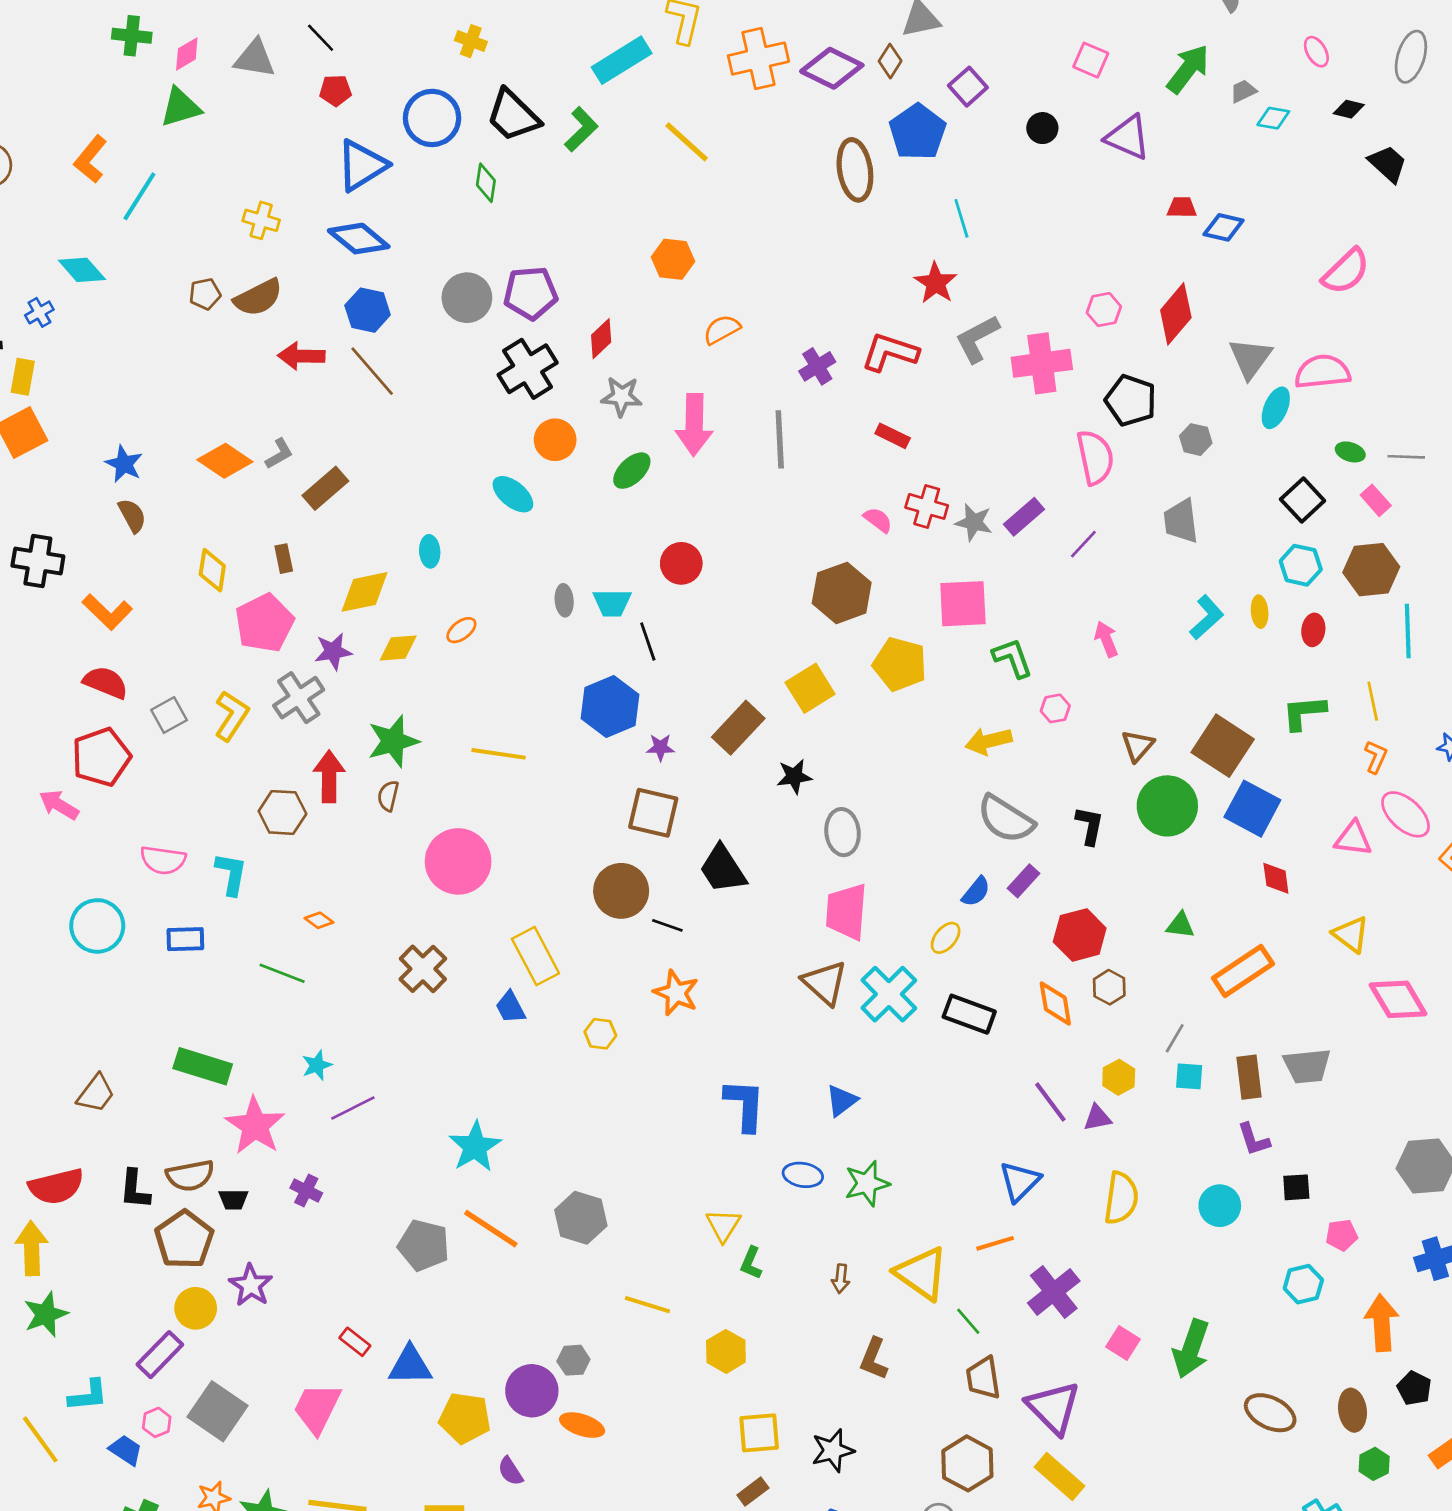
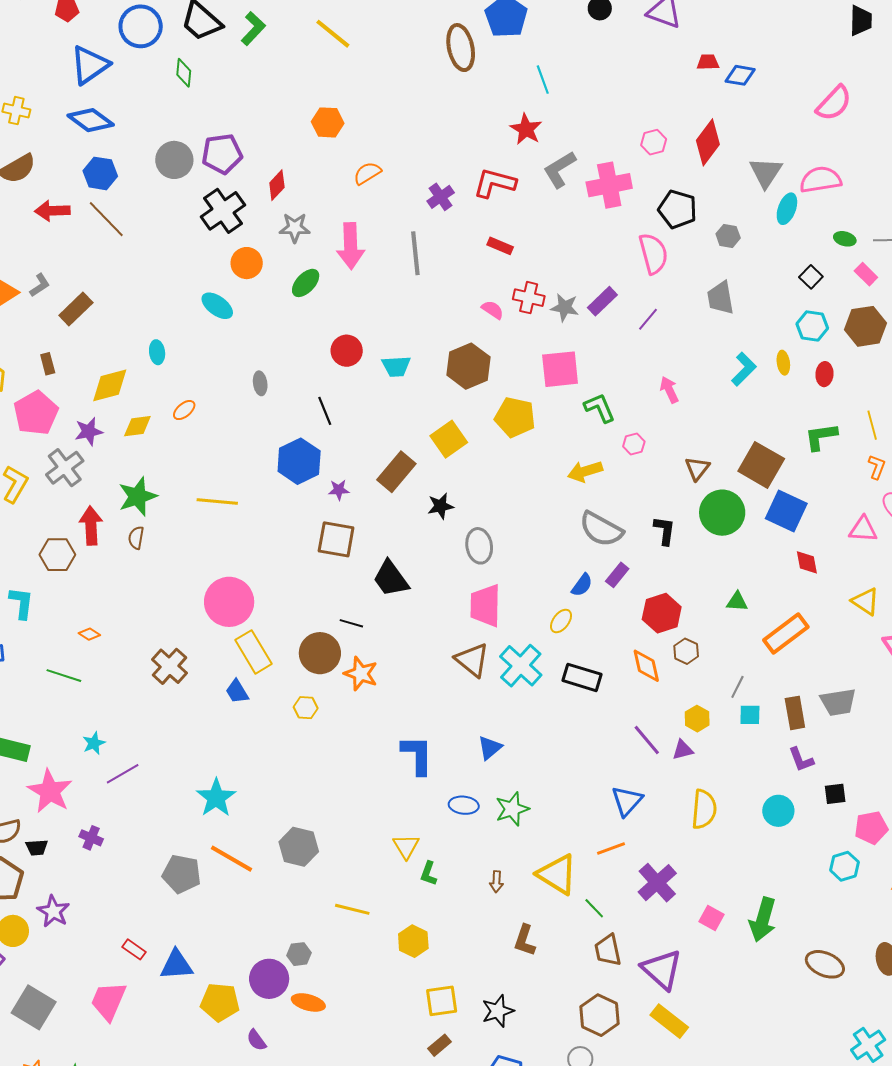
black trapezoid: (1388, 164) -> (861, 21), turned 52
black square: (1303, 500) -> (811, 277), size x0.7
cyan trapezoid: (612, 603) -> (396, 366), moved
pink circle: (458, 861) -> (229, 602), moved
brown circle: (621, 891) -> (320, 653), moved
pink pentagon: (1342, 1235) -> (871, 828), size x1.4

